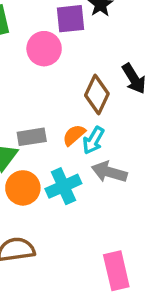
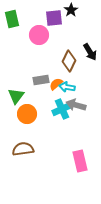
gray rectangle: (32, 137) -> (41, 80), moved
cyan arrow: (93, 140) -> (67, 87), turned 70
cyan cross: (63, 186) -> (62, 109), moved

